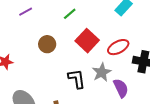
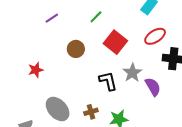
red ellipse: (118, 47) -> (155, 36), moved

